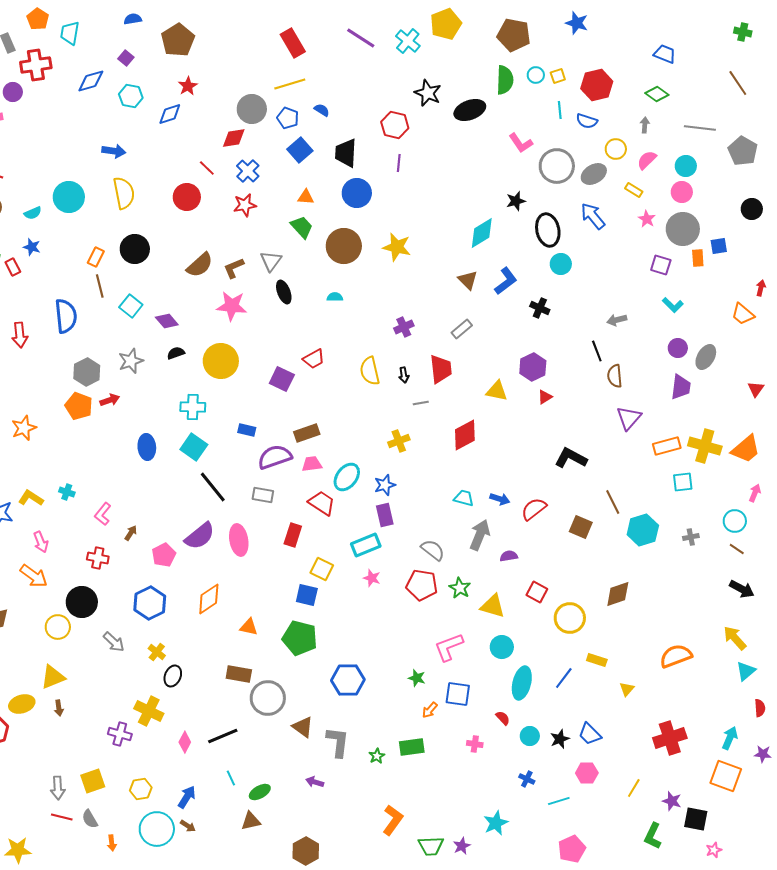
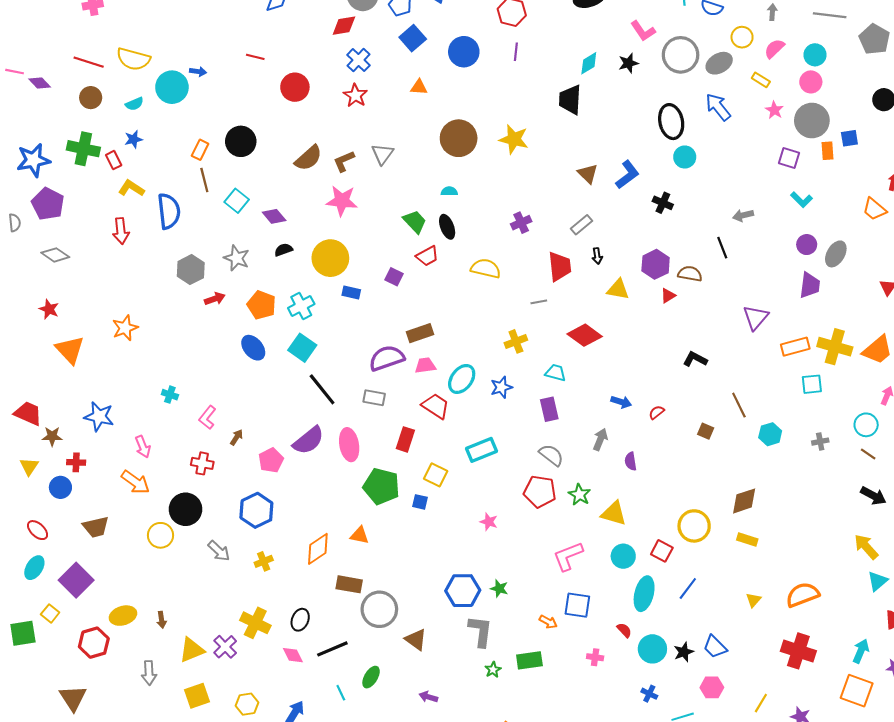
blue arrow: (114, 151) -> (198, 72), moved, size x0.7
black trapezoid: (346, 153) -> (570, 100), moved
red line: (207, 168) -> (255, 57), moved, turned -30
yellow semicircle: (124, 193) -> (133, 59), moved, turned 116
blue circle: (357, 193) -> (464, 52), moved
black star: (516, 201) -> (628, 63), moved
red star: (245, 205) -> (355, 95), turned -30
green trapezoid: (302, 227) -> (415, 222), moved
cyan diamond: (482, 233) -> (589, 63), moved, size x0.7
blue star: (32, 247) -> (133, 139), turned -30
black ellipse: (284, 292) -> (447, 227), moved
gray star: (131, 361) -> (237, 258), turned -30
yellow semicircle: (370, 371) -> (486, 269), turned 116
black arrow: (404, 375) -> (597, 256), moved
brown semicircle: (615, 376) -> (690, 274), moved, turned 105
purple square: (282, 379) -> (394, 277), size x0.7
orange pentagon: (79, 406) -> (262, 305), moved
cyan cross: (193, 407) -> (301, 306), turned -30
blue rectangle: (247, 430) -> (351, 292), moved
red diamond: (465, 435) -> (585, 335), turned 64
blue ellipse: (147, 447) -> (253, 348), turned -35
black L-shape: (571, 458) -> (695, 359), size x0.7
yellow L-shape: (31, 498) -> (131, 188), moved
cyan trapezoid: (464, 498) -> (555, 373), moved
red semicircle: (534, 509) -> (657, 412), size x0.6
purple rectangle: (385, 515) -> (549, 409), moved
brown square: (581, 527) -> (706, 431), size x0.7
cyan hexagon: (643, 530) -> (770, 434), size x0.7
gray arrow: (480, 535) -> (600, 439), size x0.7
purple semicircle: (509, 556) -> (631, 461), turned -90
pink star: (372, 578) -> (489, 522), moved
red square: (537, 592) -> (662, 551), moved
blue square: (307, 595) -> (420, 502), size x0.7
orange diamond: (209, 599) -> (318, 549), moved
green pentagon: (300, 638) -> (381, 486), moved
yellow cross: (157, 652) -> (264, 561), turned 30
orange semicircle: (676, 656) -> (802, 595), moved
yellow rectangle: (597, 660) -> (747, 539), moved
black ellipse: (173, 676) -> (300, 620), moved
yellow triangle: (53, 677) -> (192, 650), moved
green star: (417, 678) -> (499, 588), moved
orange arrow: (430, 710) -> (548, 622), turned -102
purple cross: (120, 734) -> (225, 647), turned 30
cyan circle: (530, 736) -> (652, 649), size x1.4
red cross: (670, 738) -> (798, 651), turned 36
pink diamond: (185, 742) -> (293, 655), turned -55
gray L-shape: (338, 742) -> (480, 631), moved
gray arrow: (58, 788) -> (149, 673), moved
green ellipse: (260, 792) -> (371, 677), moved, turned -30

